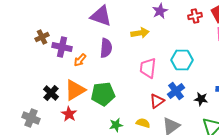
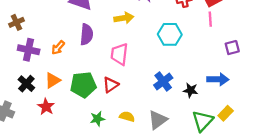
purple cross: (62, 47) -> (29, 50), moved
cyan hexagon: (182, 60) -> (170, 34), moved
pink trapezoid: (148, 68) -> (119, 54), moved
orange triangle: (75, 90) -> (53, 80), size x0.7
red triangle: (157, 101) -> (111, 85), moved

